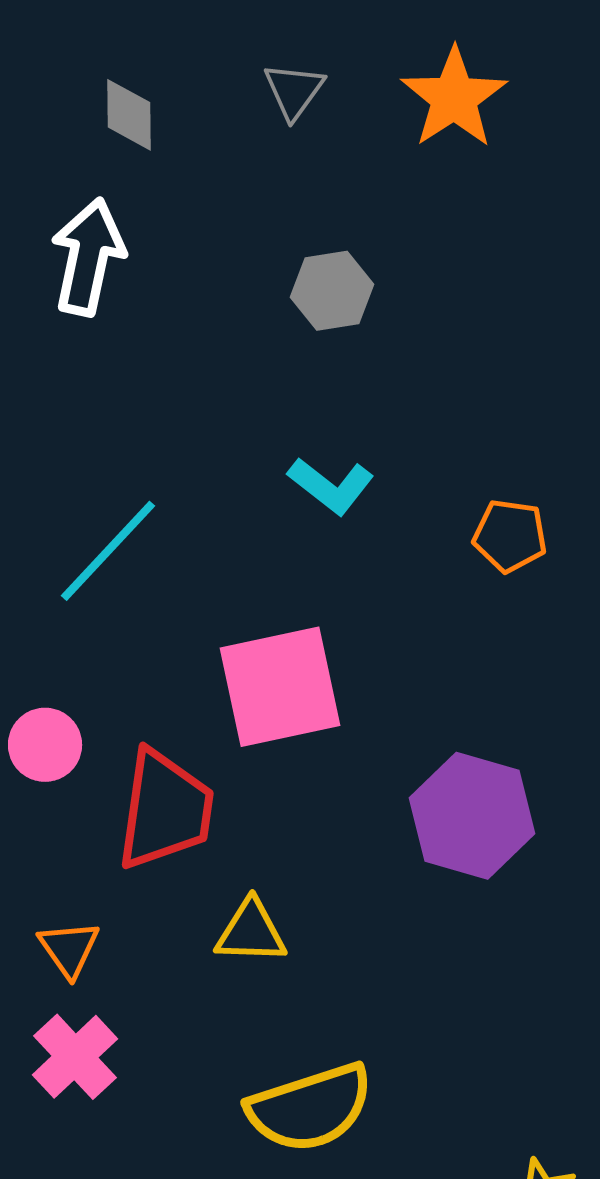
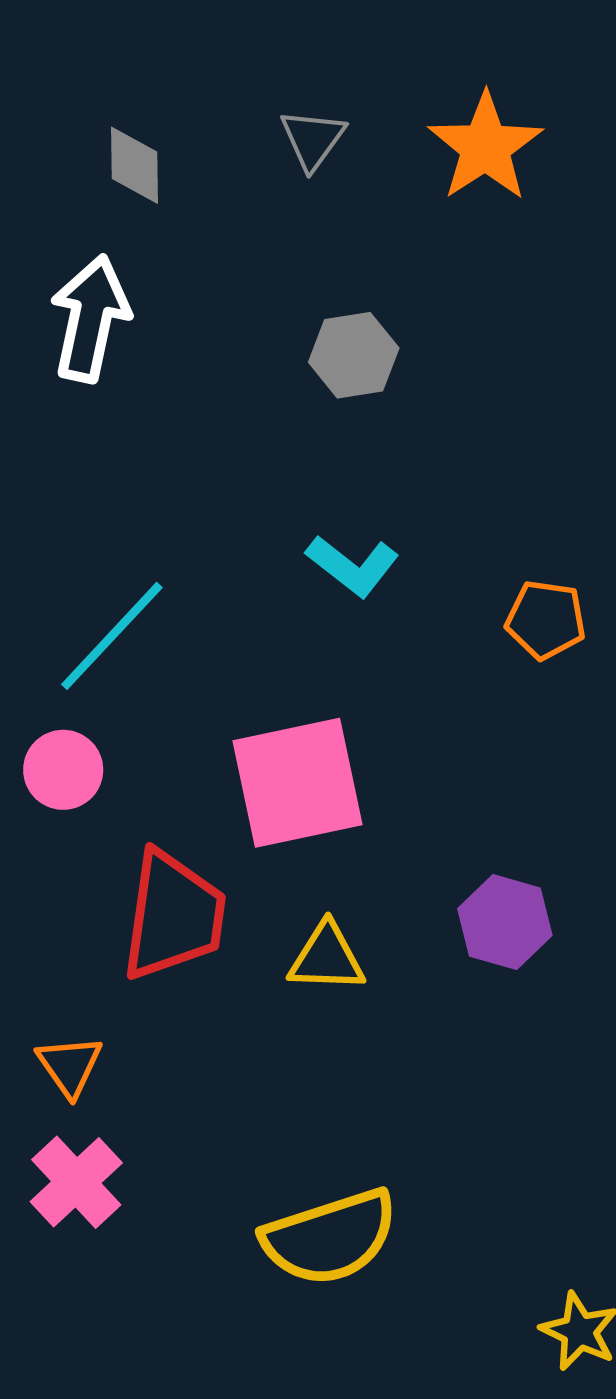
pink circle: (45, 745) -> (63, 770), moved
purple hexagon: (472, 816) -> (505, 922), size x0.7
yellow triangle: (251, 932) -> (327, 958), moved

